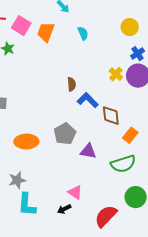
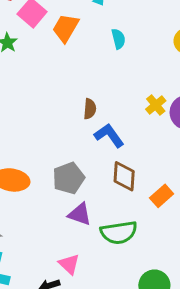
brown diamond: (111, 116) -> (124, 176), moved
purple triangle: (88, 151) -> (80, 214), moved
green semicircle: (123, 164) -> (119, 233), moved

